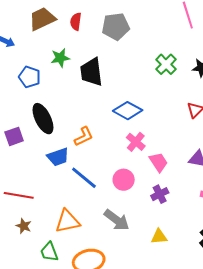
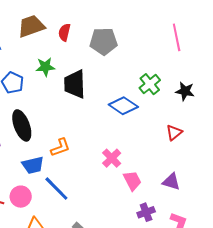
blue diamond: (128, 111) -> (123, 106), moved
pink circle: (124, 180) -> (21, 197), moved
purple cross: (160, 194) -> (146, 212), moved

